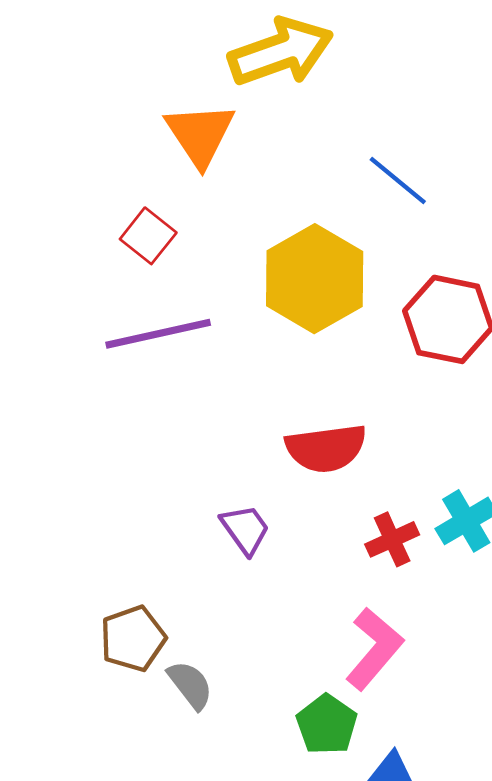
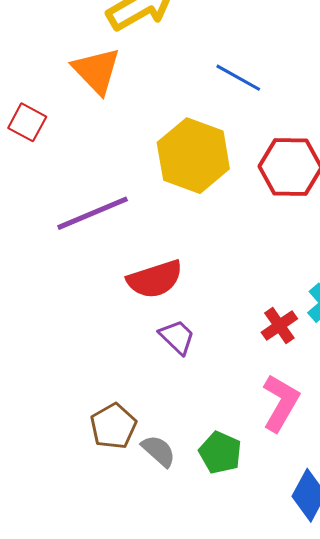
red square: (148, 236) -> (27, 122), moved
red semicircle: (326, 448) -> (155, 279), moved
green pentagon: (327, 725) -> (220, 453), moved

